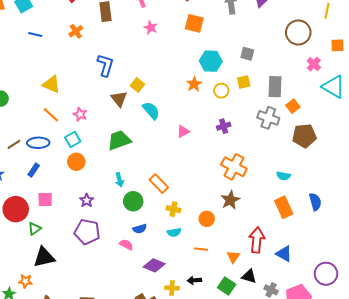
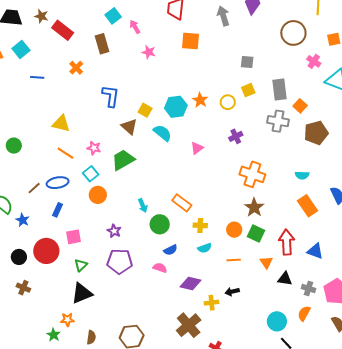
cyan hexagon: (211, 61) -> (176, 107), moved
green trapezoid: (119, 140) -> (123, 160), moved
green triangle: (35, 229) -> (81, 265), moved
green square: (227, 286) -> (256, 233), moved

